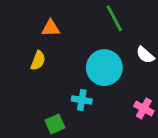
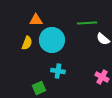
green line: (114, 18) -> (87, 23), moved, turned -66
cyan circle: (104, 68) -> (52, 40), moved

